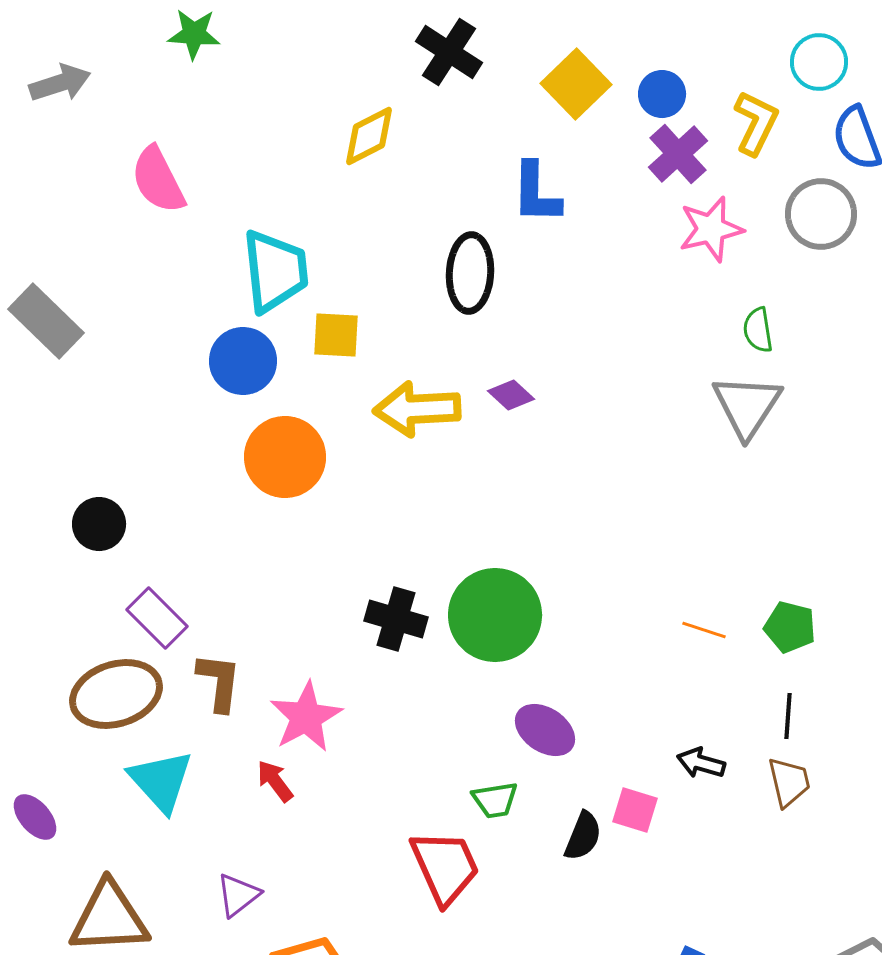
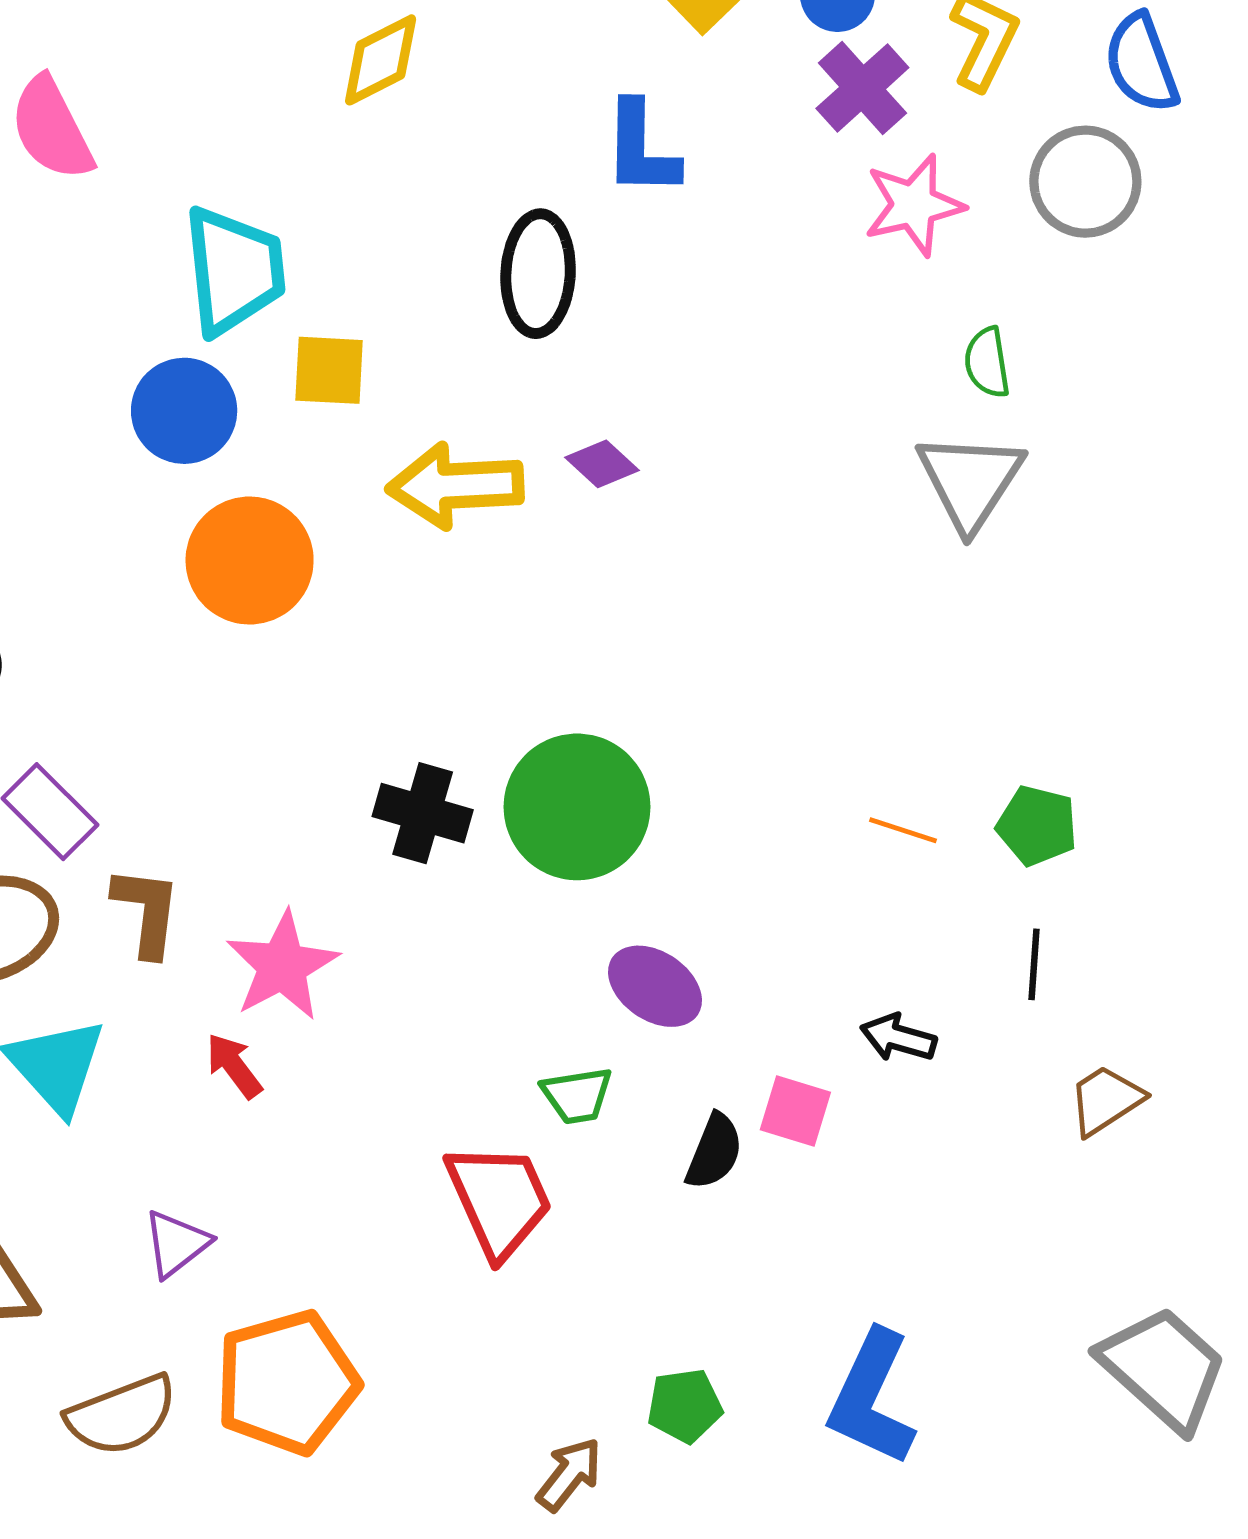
brown trapezoid: (789, 782) -> (1106, 1100), moved, turned -110

